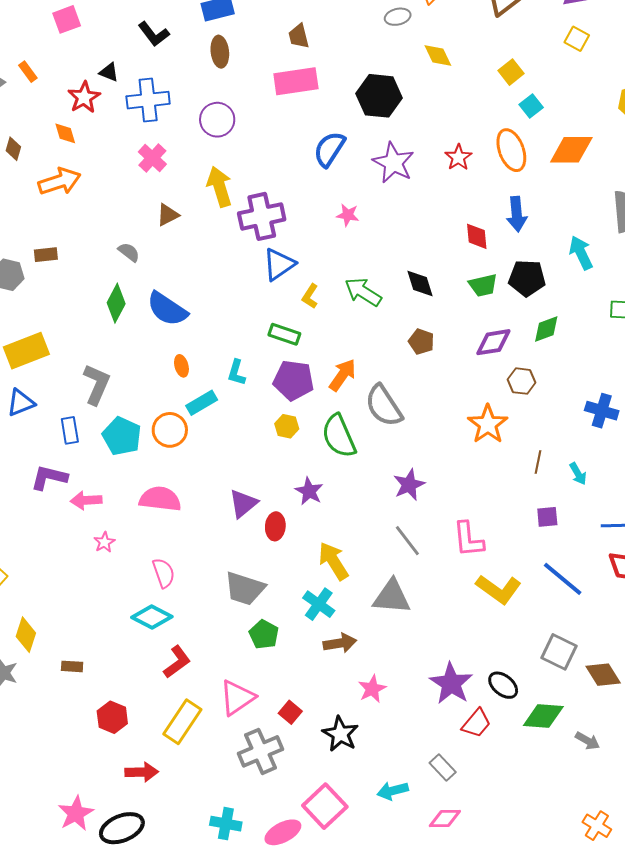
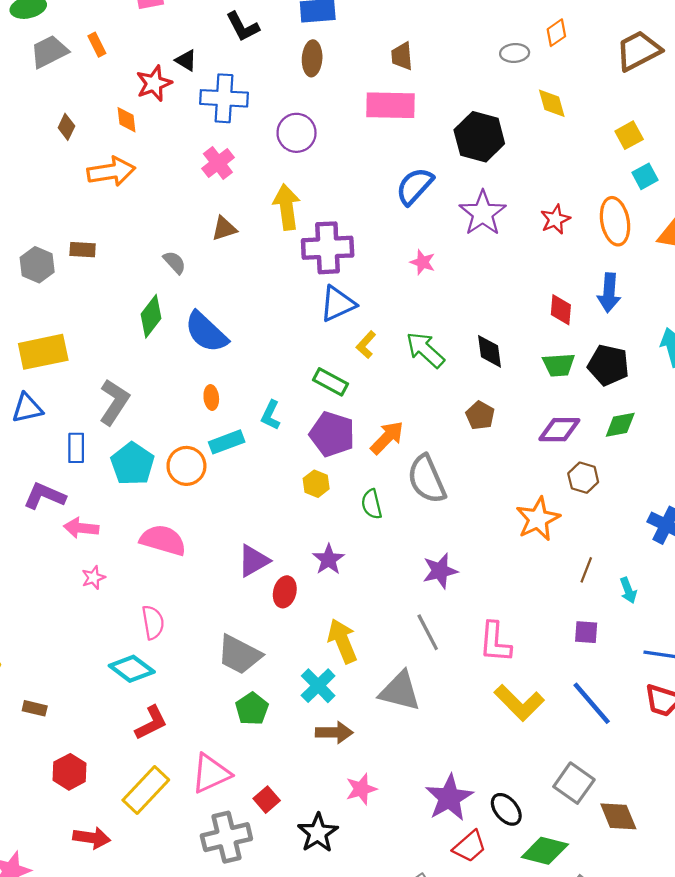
green semicircle: (339, 436) -> (372, 504), size x0.6

